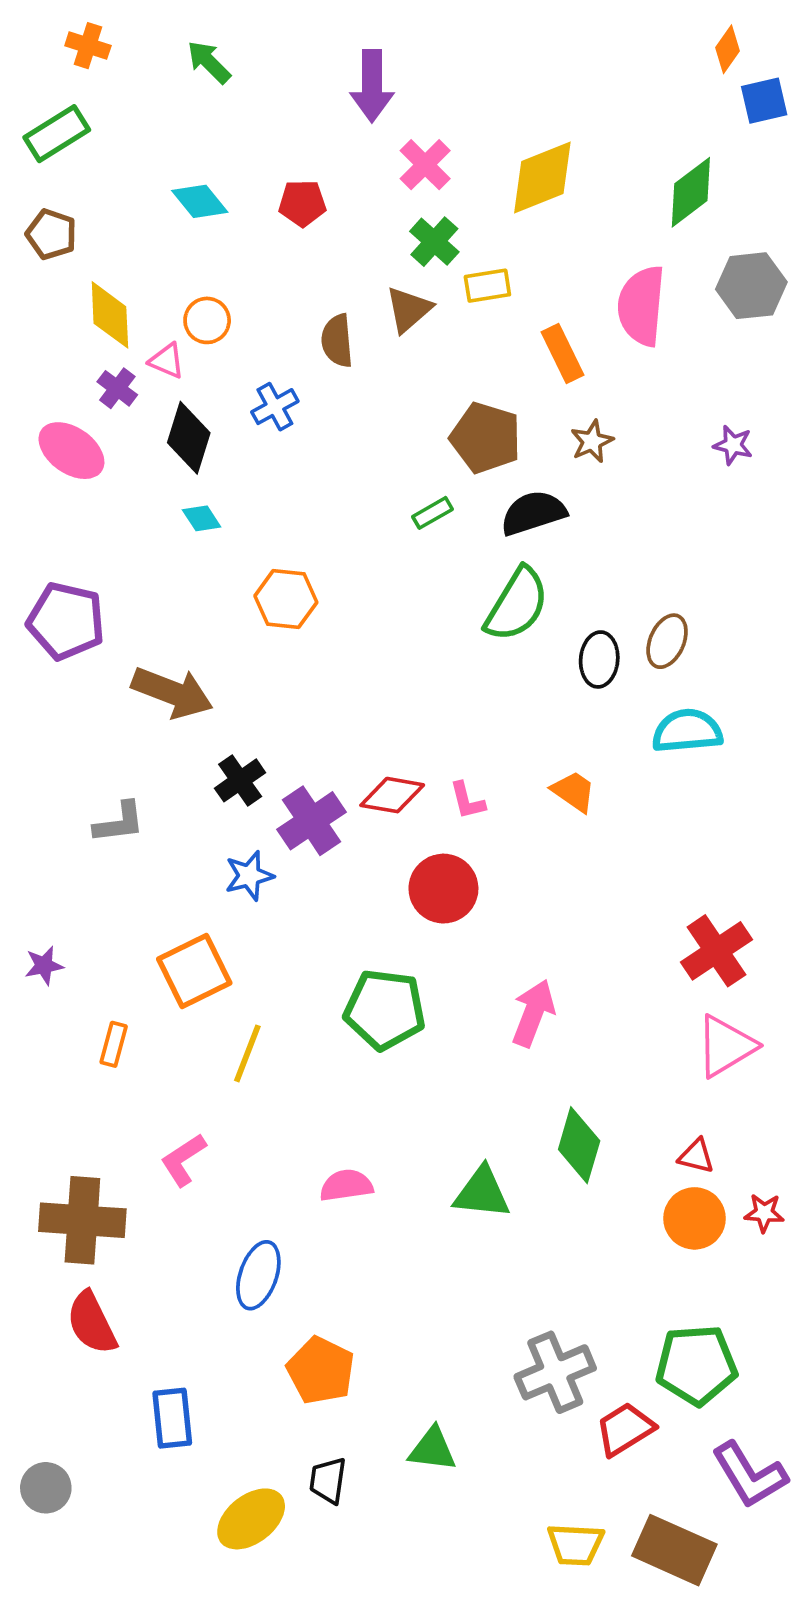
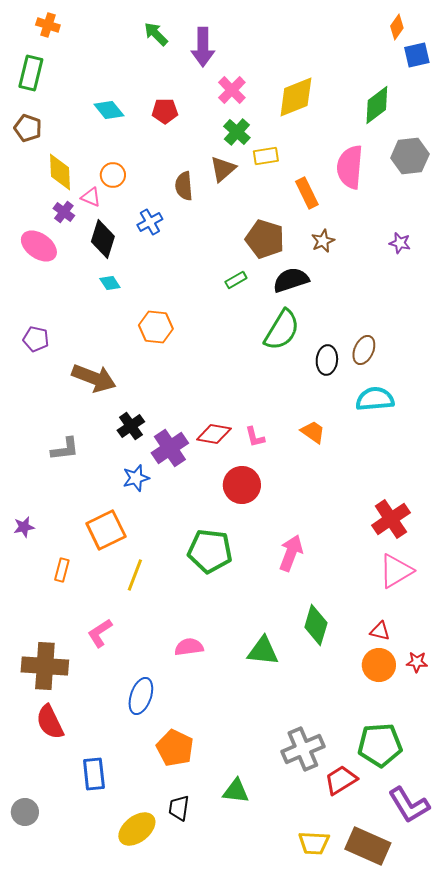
green arrow: (209, 62) -> (156, 34), moved
green rectangle: (57, 134) -> (31, 73), turned -44
purple pentagon: (66, 621) -> (36, 339), size x0.6

